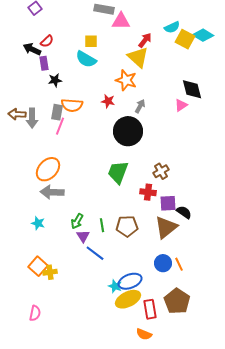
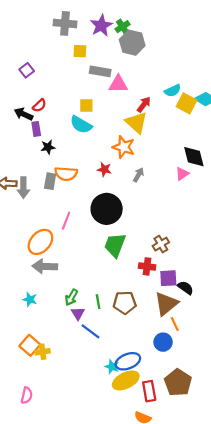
pink line: (60, 126) -> (66, 221), moved
black circle: (128, 131) -> (107, 209), moved
orange line: (179, 264) -> (175, 324), moved

